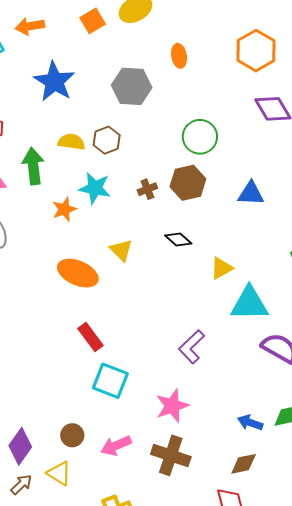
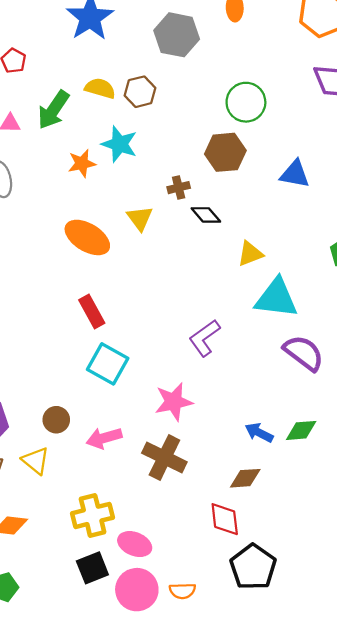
green arrow: (33, 166) -> (53, 110), turned -147
brown cross: (147, 189) -> (179, 188), moved

